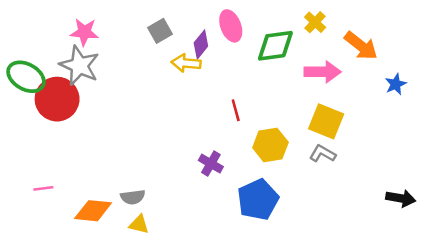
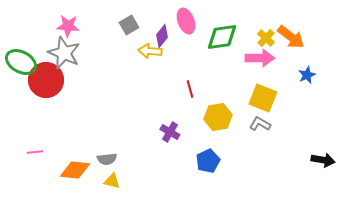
yellow cross: (315, 22) -> (266, 38), moved
blue star: (396, 84) -> (307, 75), moved
blue pentagon: (258, 200) -> (208, 161), size x0.7

